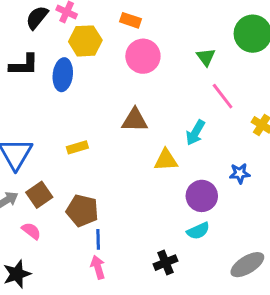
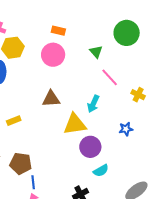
orange rectangle: (131, 20) -> (58, 31), moved
yellow triangle: (166, 160) -> (75, 124), size x1.4
purple circle: (202, 196) -> (90, 147), moved

